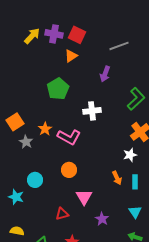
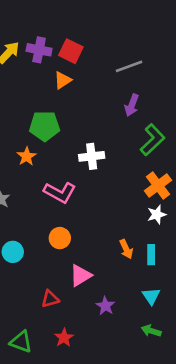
purple arrow: (105, 74) -> (132, 105), moved
green pentagon: (58, 89) -> (45, 126), turned 30
orange star: (45, 129) -> (27, 156), moved
white star: (130, 155) -> (157, 215), moved
pink triangle: (84, 197) -> (81, 275), turned 30

